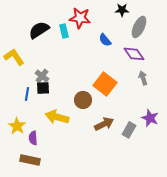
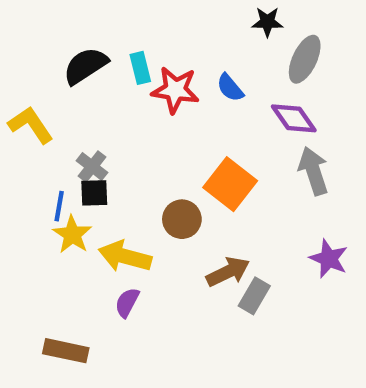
red star: (80, 18) -> (175, 90), moved
gray arrow: (143, 78) -> (313, 171), size x1.5
yellow star: (17, 126) -> (72, 235), moved
gray rectangle: (129, 130) -> (254, 296), moved
purple semicircle: (33, 138) -> (127, 302), moved, turned 32

